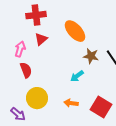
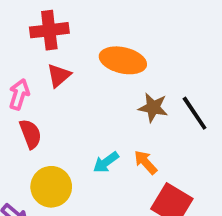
orange ellipse: (75, 31) -> (123, 60), turned -35
cyan arrow: (77, 76) -> (106, 162), moved
orange arrow: (71, 103) -> (146, 162), moved, turned 40

